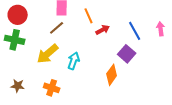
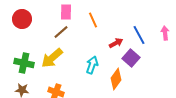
red arrow: (103, 30) -> (116, 43), moved
green cross: (15, 40) -> (24, 63), moved
cyan arrow: (74, 61) -> (92, 65), moved

